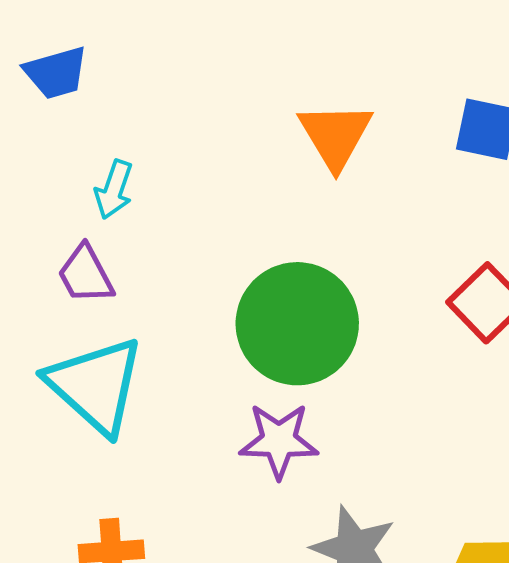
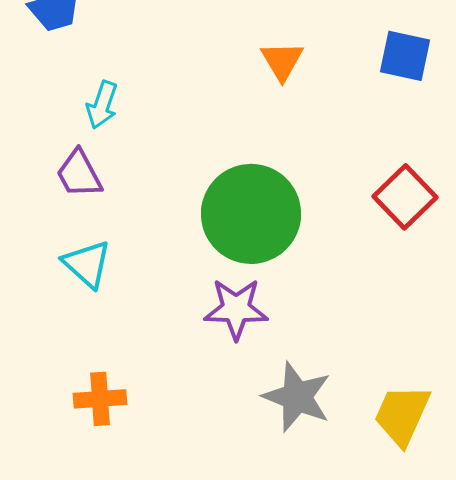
orange triangle: (335, 135) -> (282, 61), size x0.7
cyan triangle: (95, 385) -> (87, 264), size x0.6

